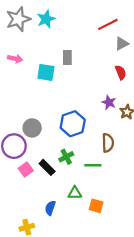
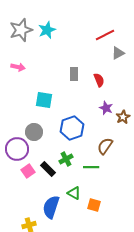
gray rectangle: (67, 58) -> (74, 74), moved
cyan square: (46, 72) -> (44, 100), moved
red semicircle: (121, 72) -> (99, 80), moved
brown semicircle: (108, 143) -> (105, 146), turned -144
green triangle: (75, 193) -> (74, 193), turned 32
blue semicircle: (50, 208) -> (51, 207), size x1.6

